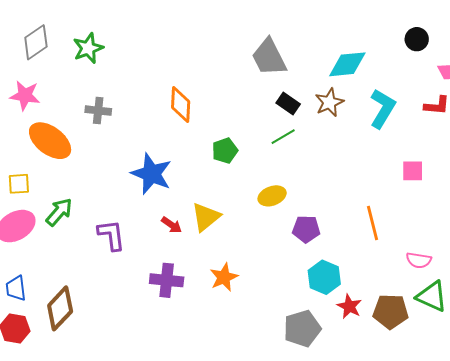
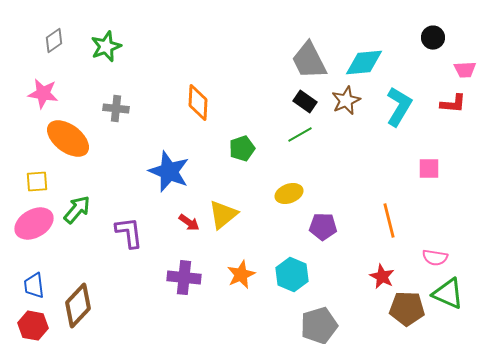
gray diamond: (36, 42) -> (54, 41), size x0.7
gray trapezoid: (269, 57) -> (309, 61), moved
cyan hexagon: (324, 277) -> (292, 275), moved
red star: (349, 306) -> (382, 277), moved

